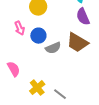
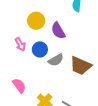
purple semicircle: (83, 17) -> (58, 31), moved
brown trapezoid: (77, 42) -> (81, 66), moved

